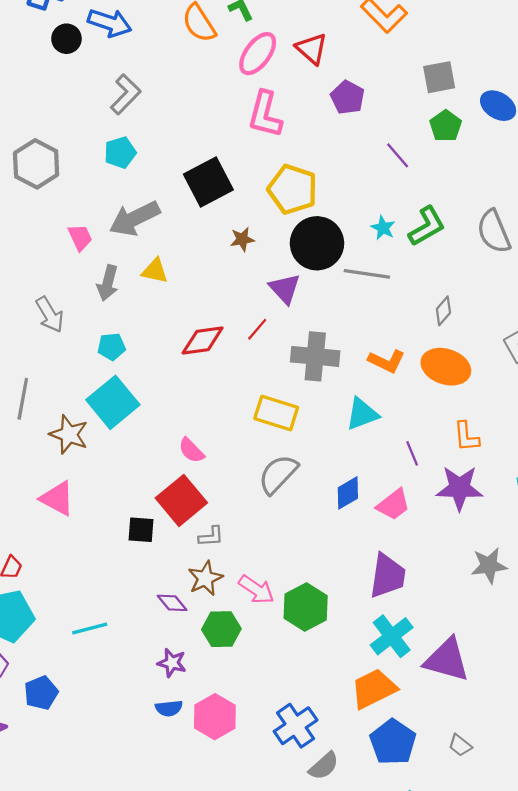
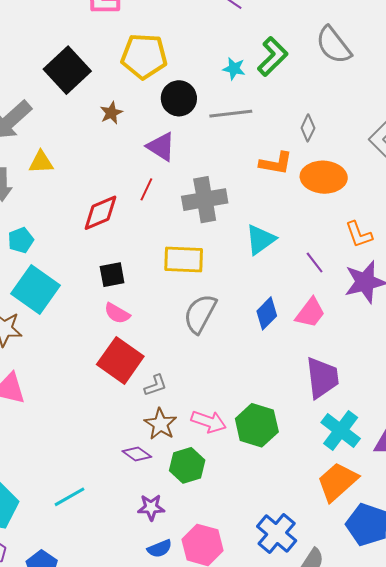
black circle: (317, 243) -> (179, 98), size x0.7
orange L-shape: (387, 361) -> (276, 163), moved
black square: (141, 530) -> (112, 275), moved

